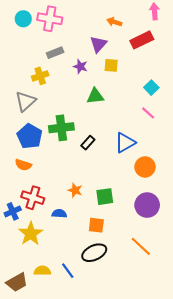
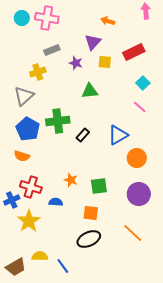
red rectangle: (142, 40) -> (134, 52), moved
blue line: (68, 271) -> (63, 266), moved

